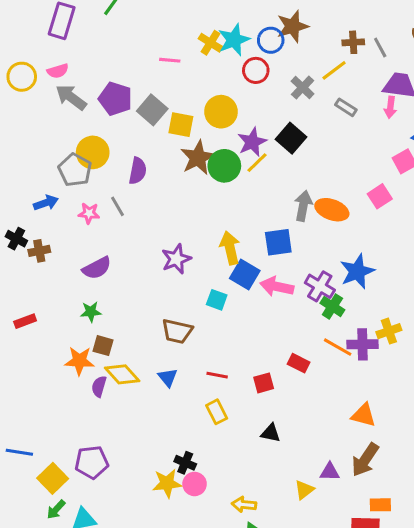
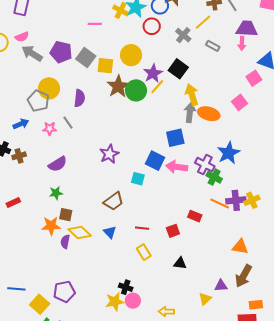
yellow arrow: (230, 248) -> (192, 95), moved
brown trapezoid: (177, 331) -> (114, 201), turned -45
yellow cross: (389, 331) -> (252, 200), moved

